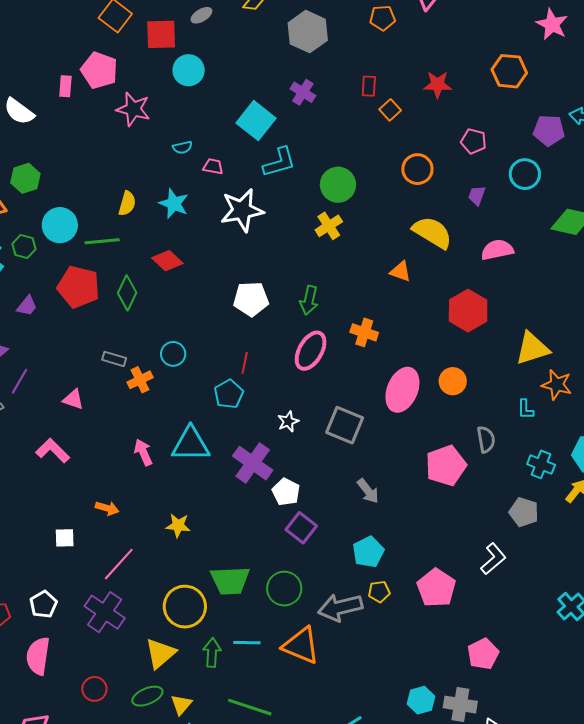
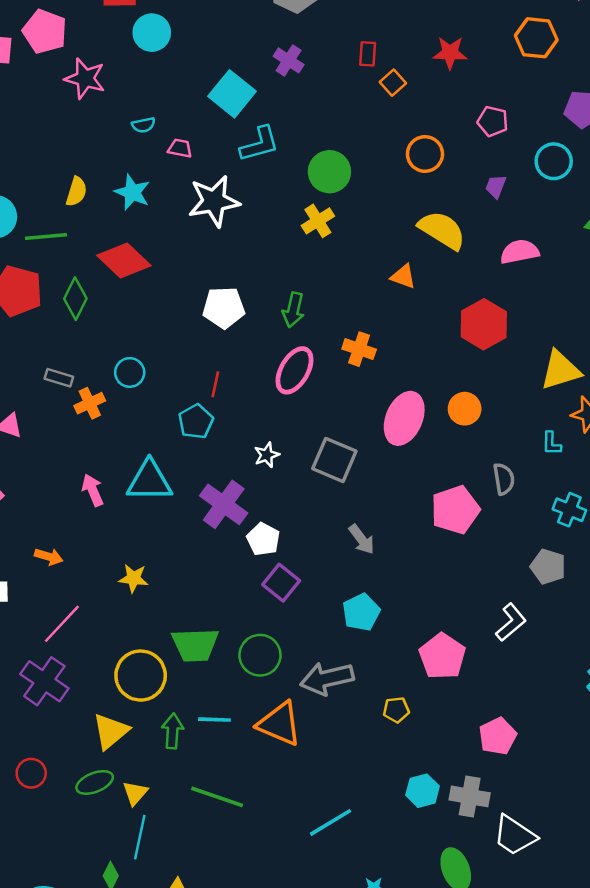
red diamond: (167, 261) -> (124, 260), size x1.4
yellow pentagon: (379, 592) -> (396, 710), moved

